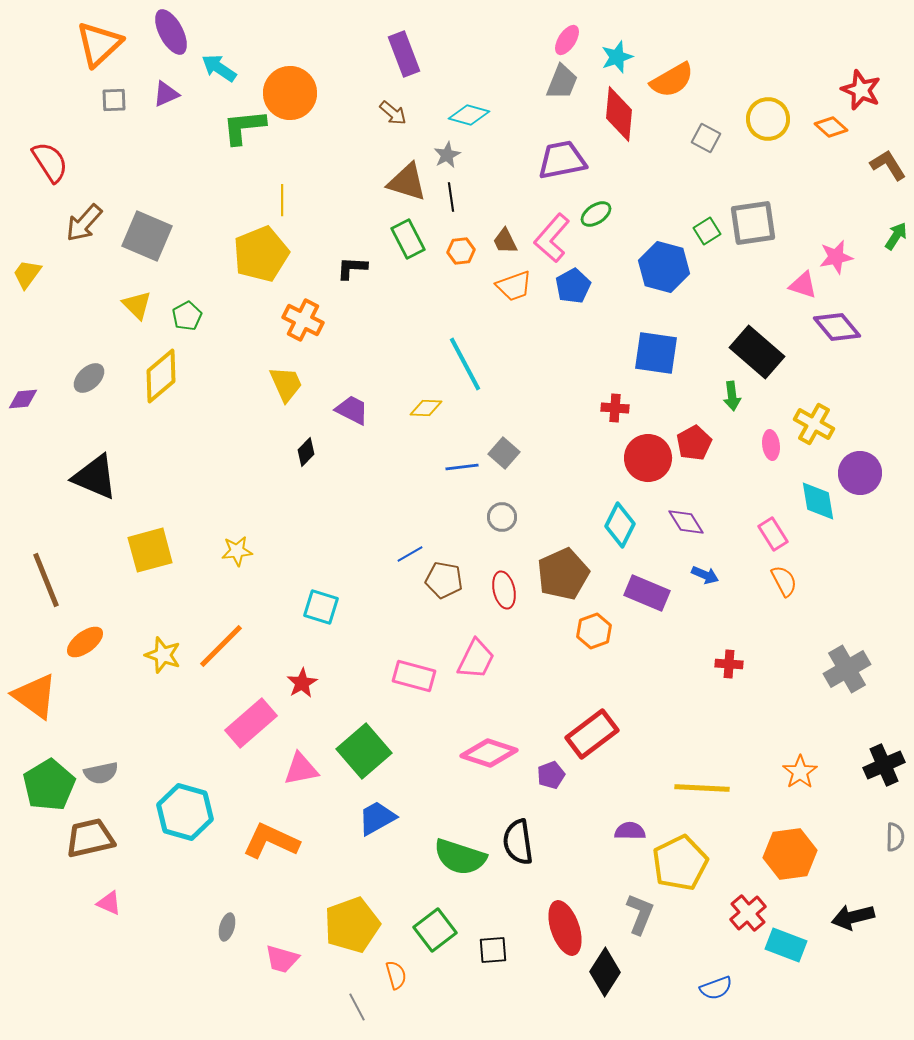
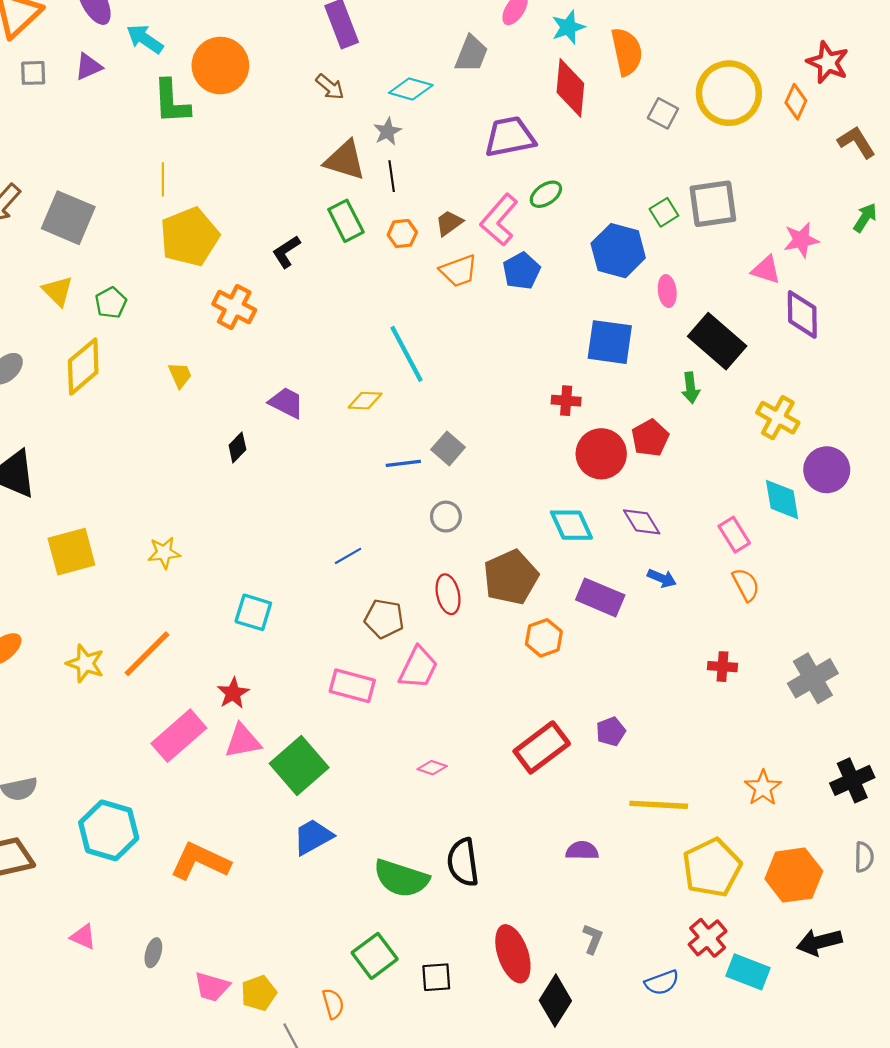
orange semicircle: (672, 80) -> (627, 52), turned -72
gray trapezoid: (562, 82) -> (471, 54), moved
yellow circle: (768, 119) -> (729, 93), size x1.4
green L-shape: (244, 127) -> (171, 102), turned -87
orange diamond: (831, 127) -> (796, 102), turned 72
yellow line: (282, 200) -> (163, 179), moved
brown trapezoid: (505, 241) -> (449, 223), turned 80
black L-shape: (352, 268) -> (286, 252), turned -36
purple diamond: (837, 327) -> (802, 314), turned 39
yellow trapezoid: (286, 384) -> (180, 375), moved, size x0.7
pink ellipse: (771, 445) -> (667, 291), moved
cyan diamond: (620, 525) -> (571, 525), turned -51
brown pentagon: (444, 580) -> (384, 619), moved
red cross: (729, 664) -> (722, 667), moved
pink diamond: (489, 753) -> (432, 768), size x0.5
pink triangle: (301, 769) -> (243, 741), moved
purple pentagon: (551, 775) -> (611, 731), moved
orange hexagon: (790, 854) -> (794, 875), moved
yellow pentagon: (680, 863) -> (712, 868), moved
pink triangle: (109, 903) -> (83, 937), moved
gray L-shape: (640, 914) -> (593, 939), size x0.7
yellow pentagon: (352, 925) -> (259, 993), moved, size x0.6
blue semicircle: (716, 988) -> (662, 983), moved

